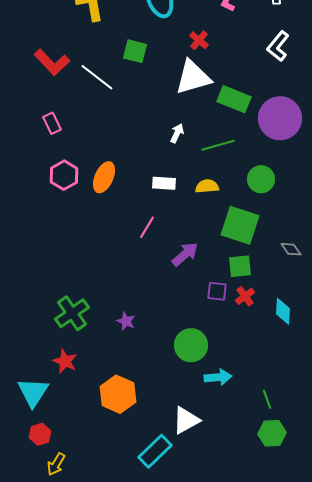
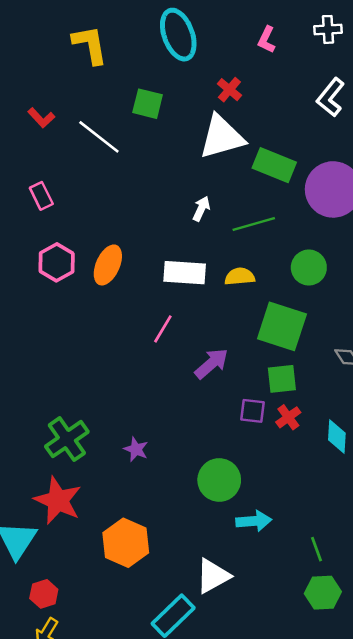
red L-shape: (52, 62) -> (41, 118), size x0.6
white rectangle: (164, 183) -> (185, 273), size x1.4
red star: (65, 361) -> (58, 500), size x1.5
red hexagon: (40, 434) -> (44, 594), moved

